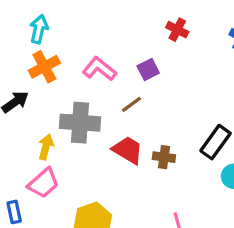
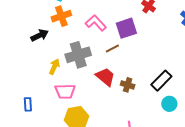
purple square: (148, 69) -> (126, 28), size x1.5
gray cross: (80, 123) -> (78, 55), turned -30
pink trapezoid: (43, 183) -> (65, 91), moved, turned 30

